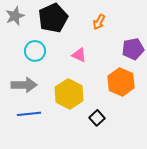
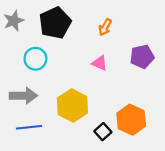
pink triangle: (79, 55) -> (100, 63), moved
orange hexagon: (121, 82) -> (131, 120), moved

